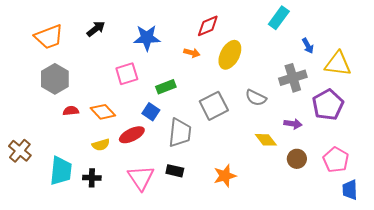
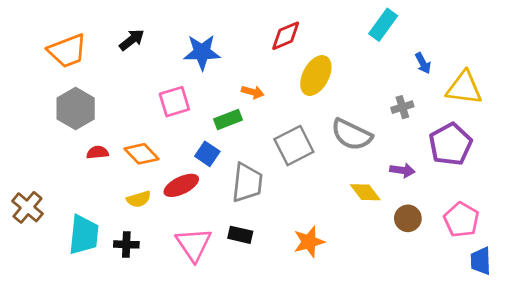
orange arrow: (192, 53) -> (253, 92), moved
gray cross: (293, 78) -> (402, 107), size x0.6
gray semicircle: (256, 98) -> (352, 135), size x1.4

